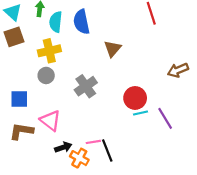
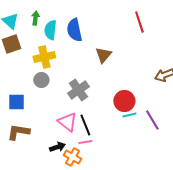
pink triangle: (50, 121) -> (67, 122), moved
black line: (107, 151) -> (85, 125), moved

